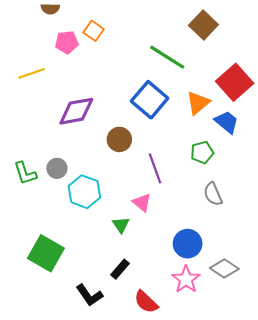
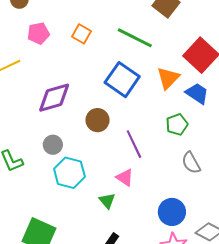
orange square: (94, 31) -> (82, 34), moved
gray circle: (57, 168) -> (53, 145), moved

